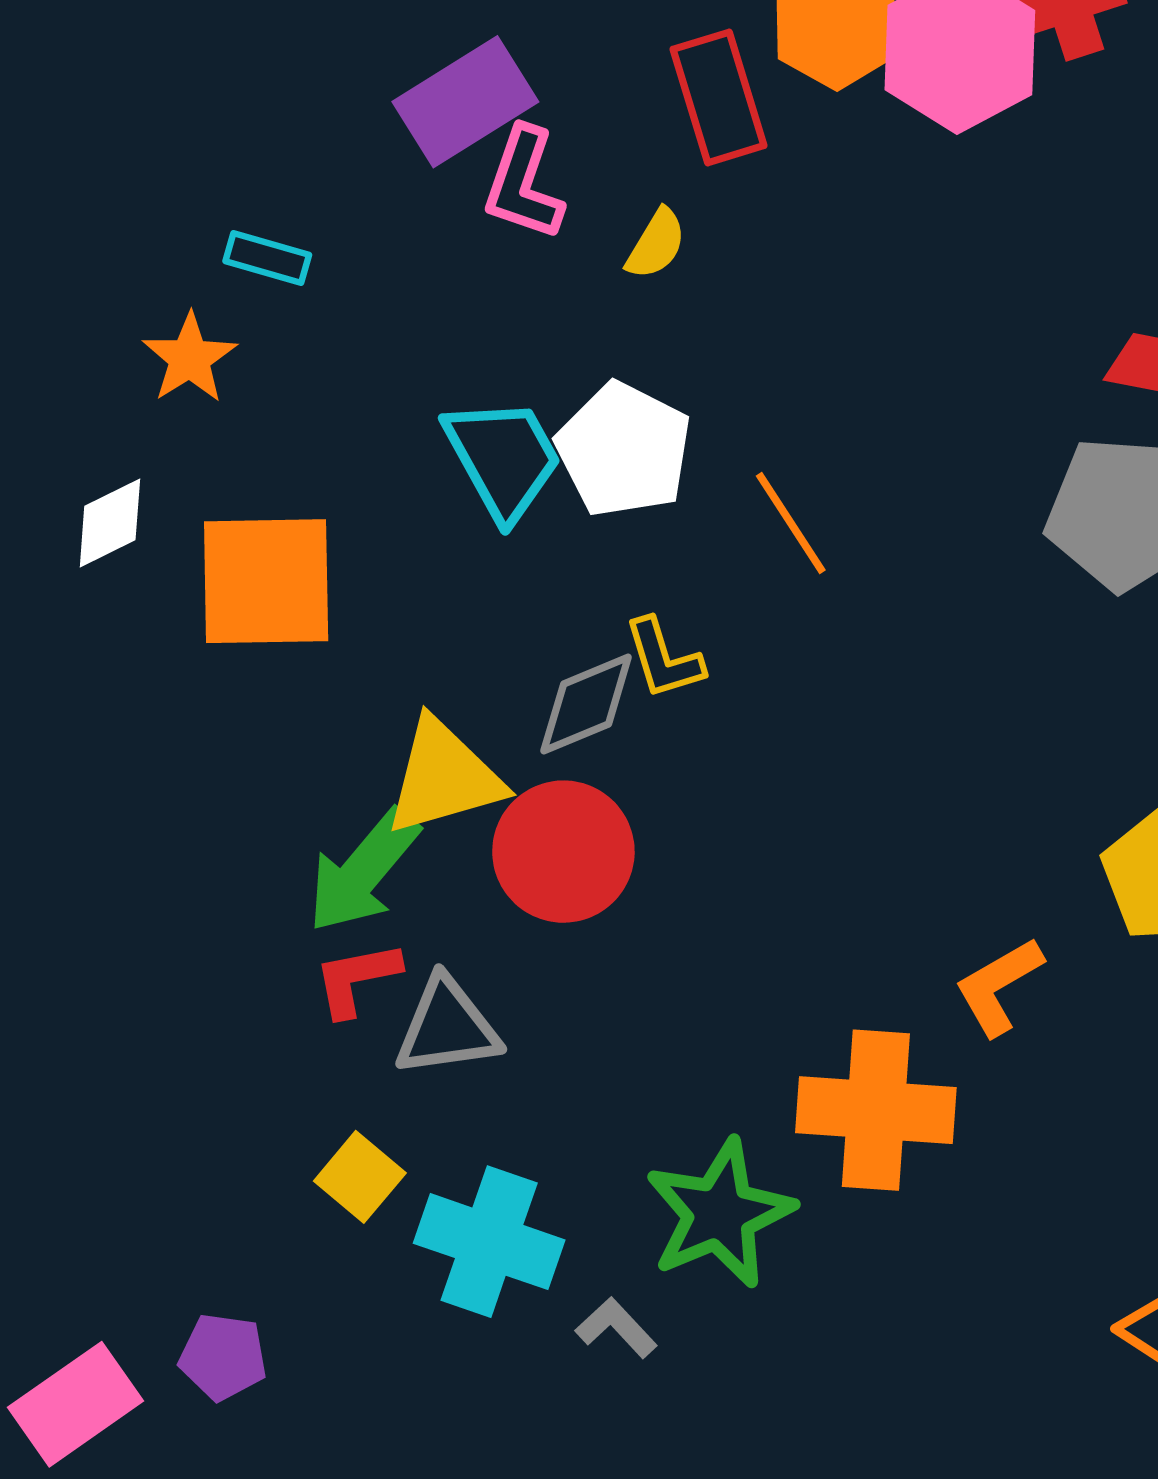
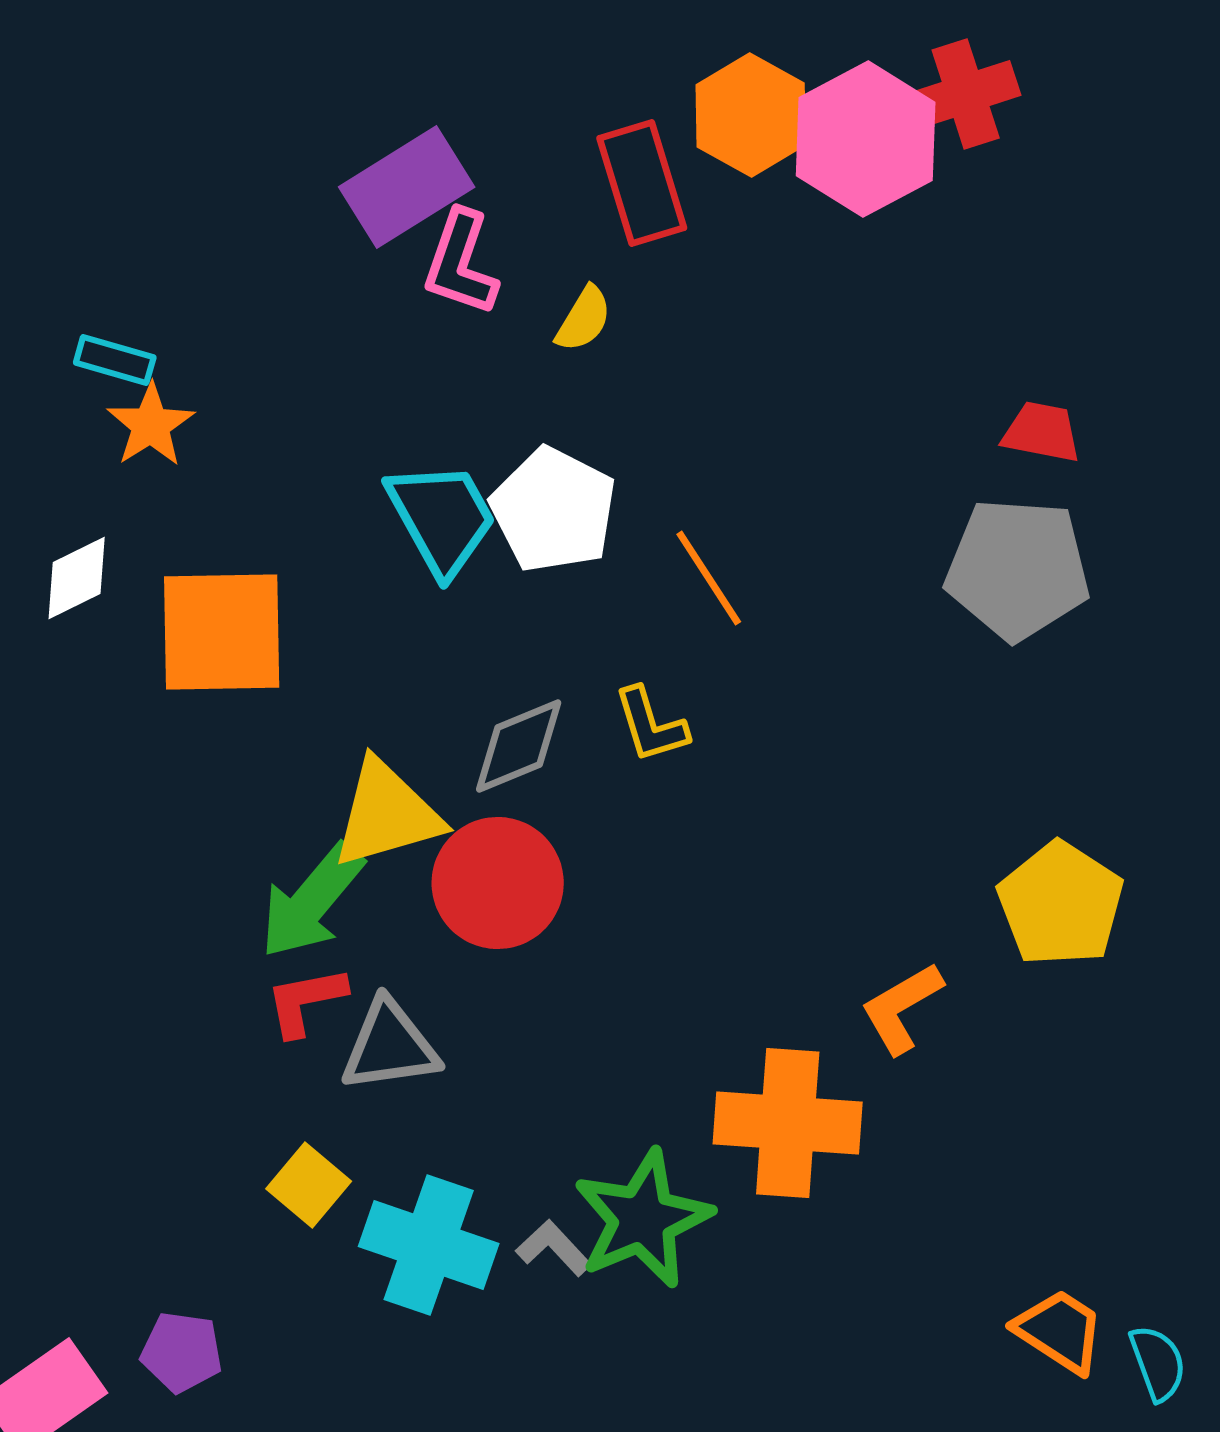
cyan rectangle: (267, 258) -> (115, 360), moved
yellow L-shape: (664, 659) -> (651, 725), moved
gray L-shape: (616, 1328) -> (554, 1248), moved

